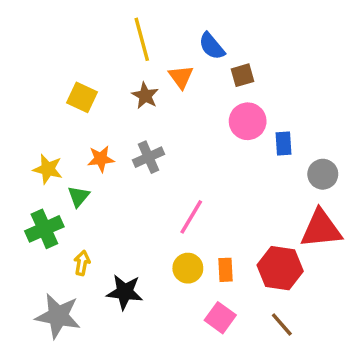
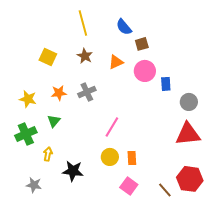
orange triangle: (181, 77) -> (116, 62), moved, turned 42
green triangle: (79, 196) -> (54, 121), moved
red hexagon: (280, 268) -> (190, 179), moved
gray star: (58, 316) -> (34, 185), size x0.6

